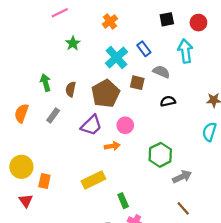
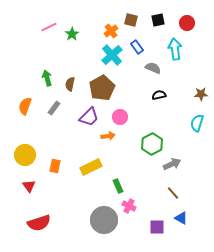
pink line: (60, 13) -> (49, 27), moved
orange cross: (110, 21) -> (111, 31), moved
green star: (73, 43) -> (72, 34), moved
brown square: (137, 83) -> (131, 20), moved
orange rectangle: (44, 181) -> (55, 166), moved

